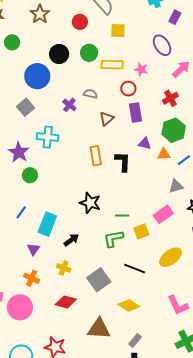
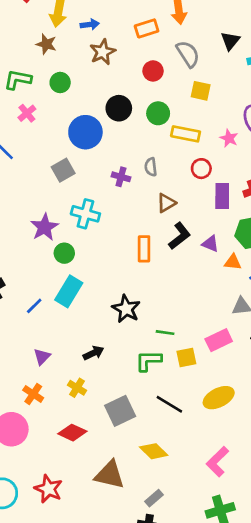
pink star: (141, 69) -> (229, 138), moved
gray semicircle: (90, 94) -> (151, 167), turned -120
purple cross: (69, 105) -> (121, 177), turned -32
purple rectangle: (136, 112) -> (222, 196), moved
black L-shape: (123, 162) -> (180, 236), moved, turned 40
green circle: (30, 175) -> (64, 253), moved
cyan rectangle: (47, 224) -> (69, 291), moved
pink L-shape: (178, 305) -> (218, 462), turned 60

